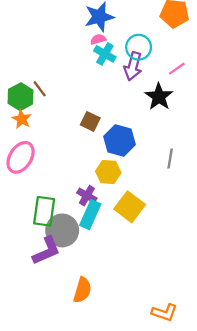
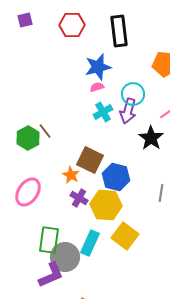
cyan cross: (105, 54) -> (103, 112), moved, turned 30
orange star: (22, 119) -> (71, 175), moved
brown square: (90, 121) -> (90, 160), size x1.5
yellow hexagon: (108, 172) -> (106, 205), size x1.4
purple cross: (87, 196) -> (79, 198), moved

